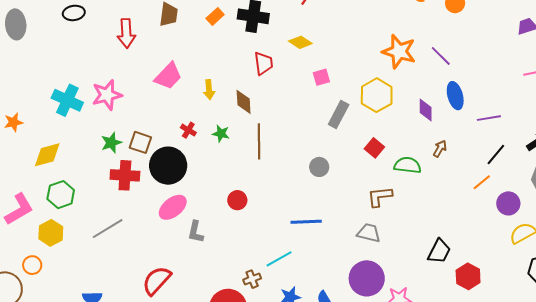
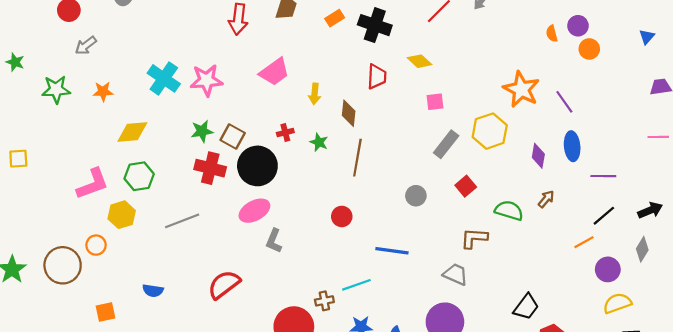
red cross: (188, 130) -> (285, 133), turned 35
red square: (374, 148) -> (466, 186), moved
red circle: (237, 200) -> (342, 216), moved

